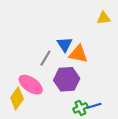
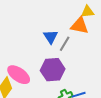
orange triangle: (78, 54) -> (80, 26), moved
gray line: (45, 58) -> (65, 44), moved

